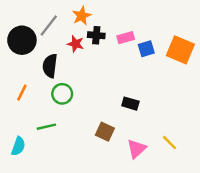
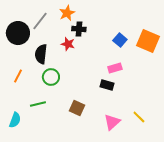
pink rectangle: (126, 38) -> (115, 68), moved
red star: (76, 44) -> (68, 44), moved
blue square: (146, 49) -> (120, 40), turned -32
brown square: (105, 132) -> (77, 108), moved

